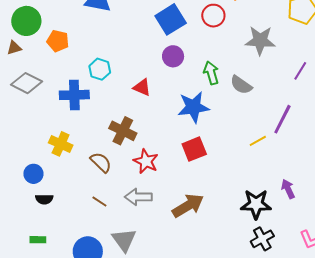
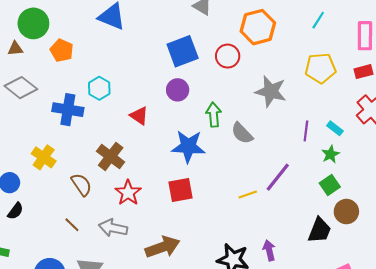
purple line: (300, 71) -> (306, 131), turned -36
black semicircle: (44, 199) -> (15, 211), turned -66

